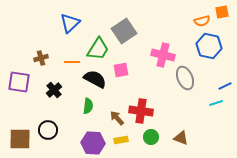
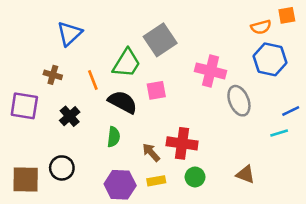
blue triangle: (70, 23) -> (70, 33), moved
brown cross: (41, 58) -> (53, 75), turned 32
orange line: (72, 62) -> (93, 80), turned 70
brown triangle: (181, 138) -> (245, 174), moved

